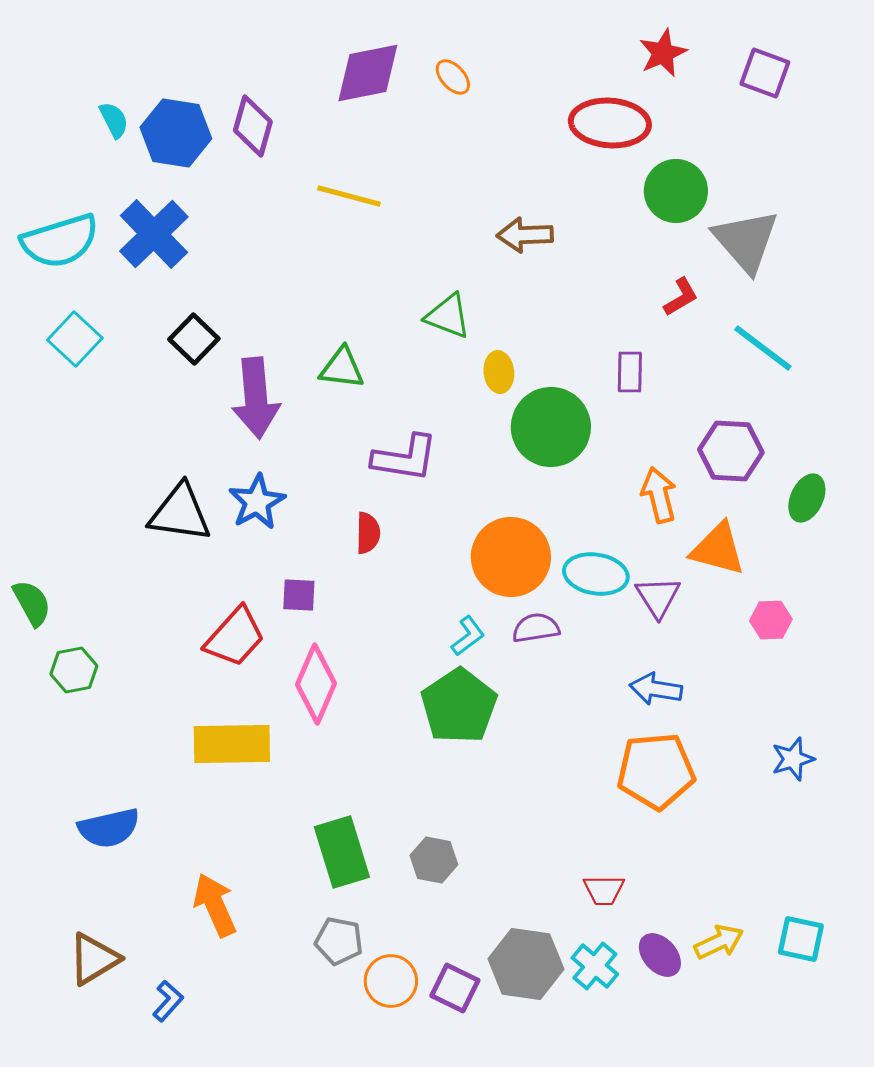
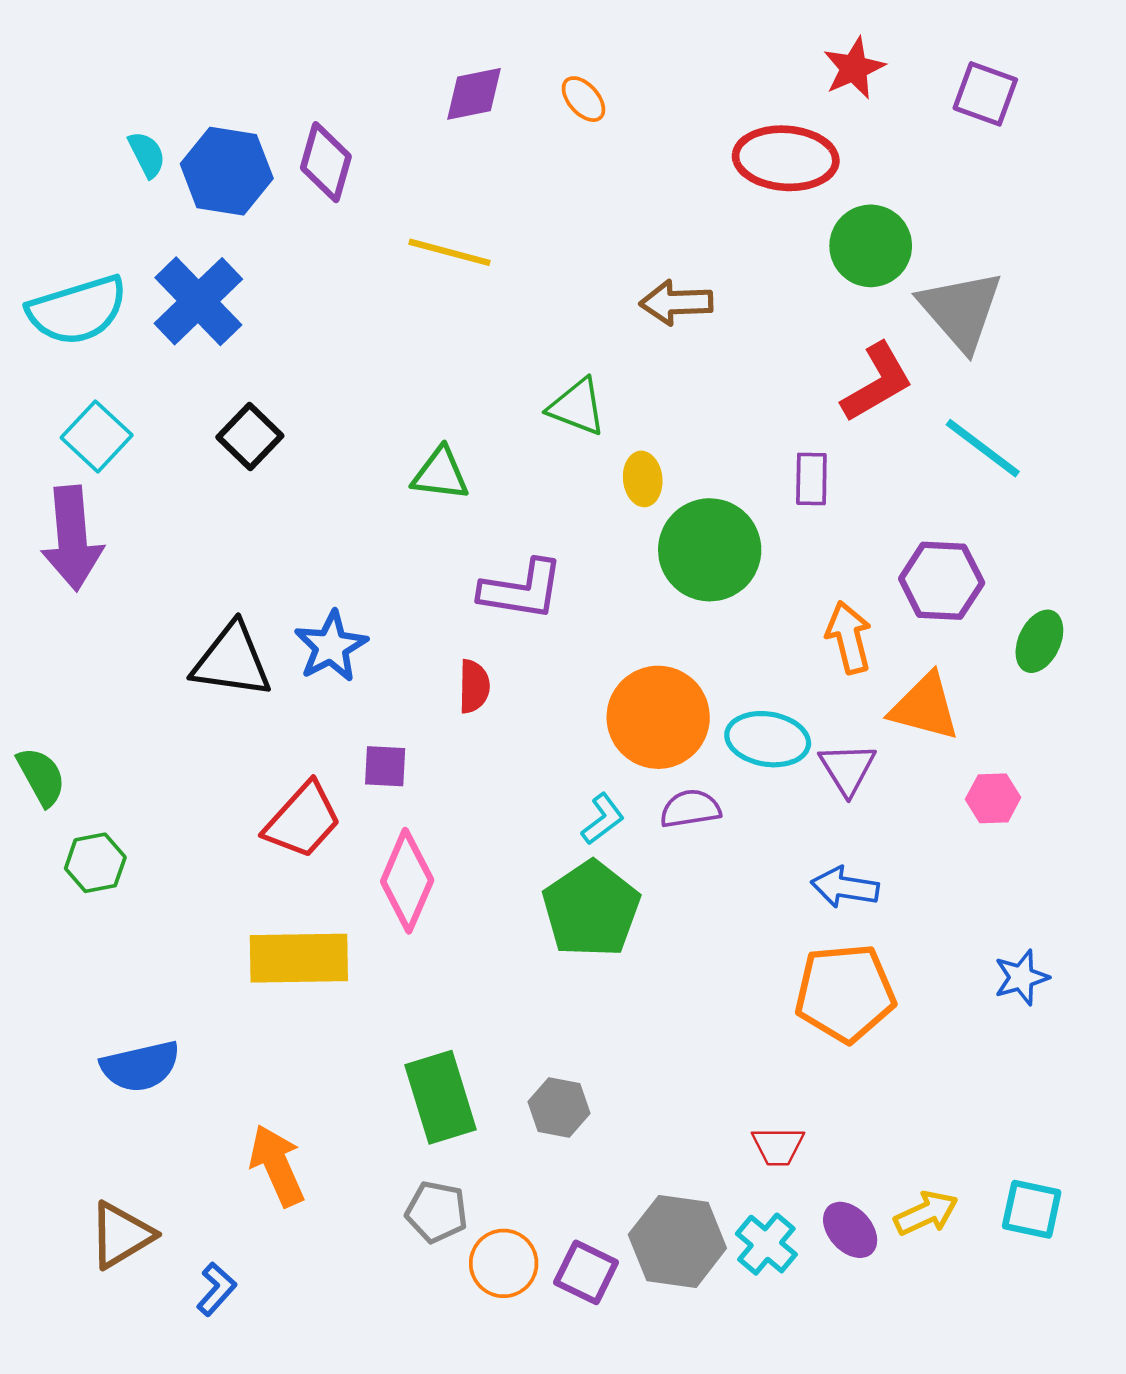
purple diamond: (368, 73) -> (474, 94), size x0.7
red L-shape: (681, 297) -> (877, 382), size x1.6
purple arrow: (256, 398) -> (72, 538), moved

